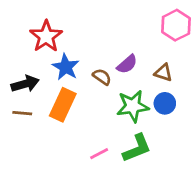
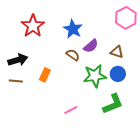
blue star: (66, 67) -> (73, 29), moved
orange rectangle: (63, 105) -> (45, 75), size x0.6
green L-shape: (137, 148) -> (113, 104), moved

